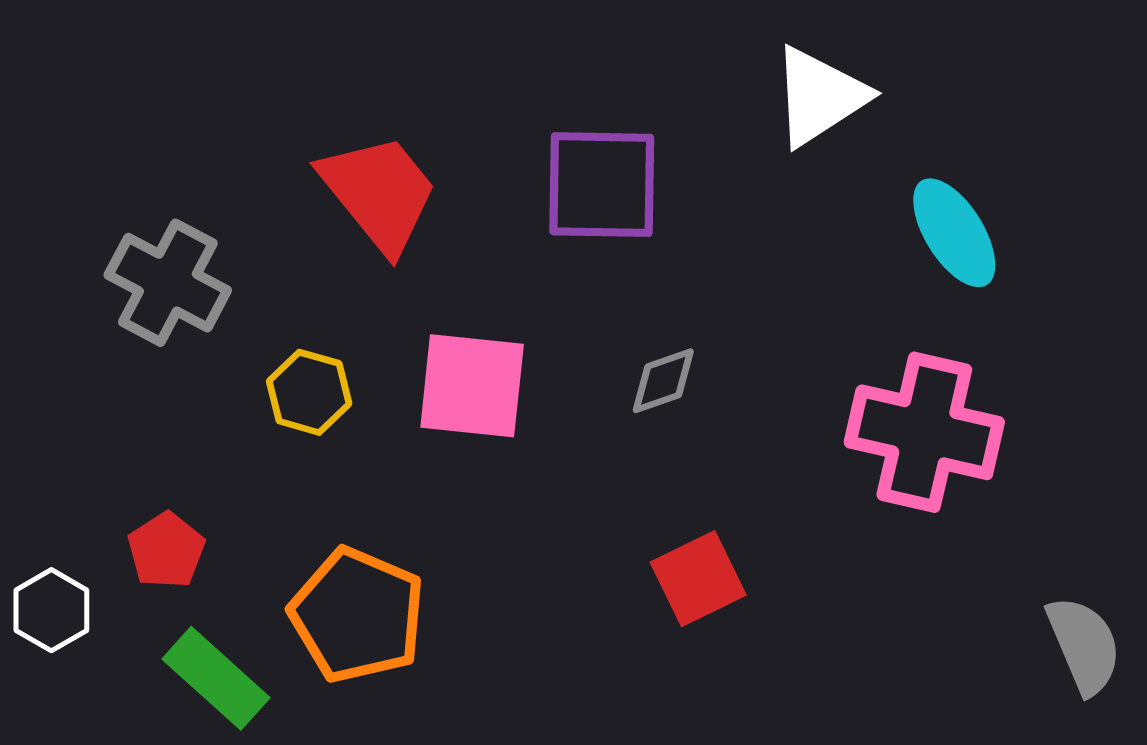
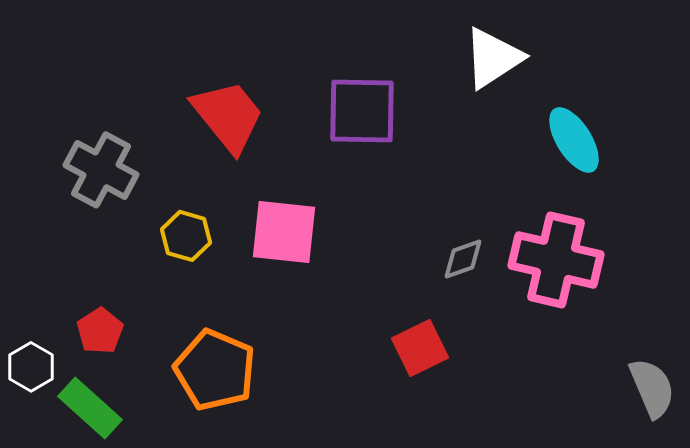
gray diamond: (663, 381) -> (463, 259), moved
green rectangle: (216, 678) -> (90, 408), moved

